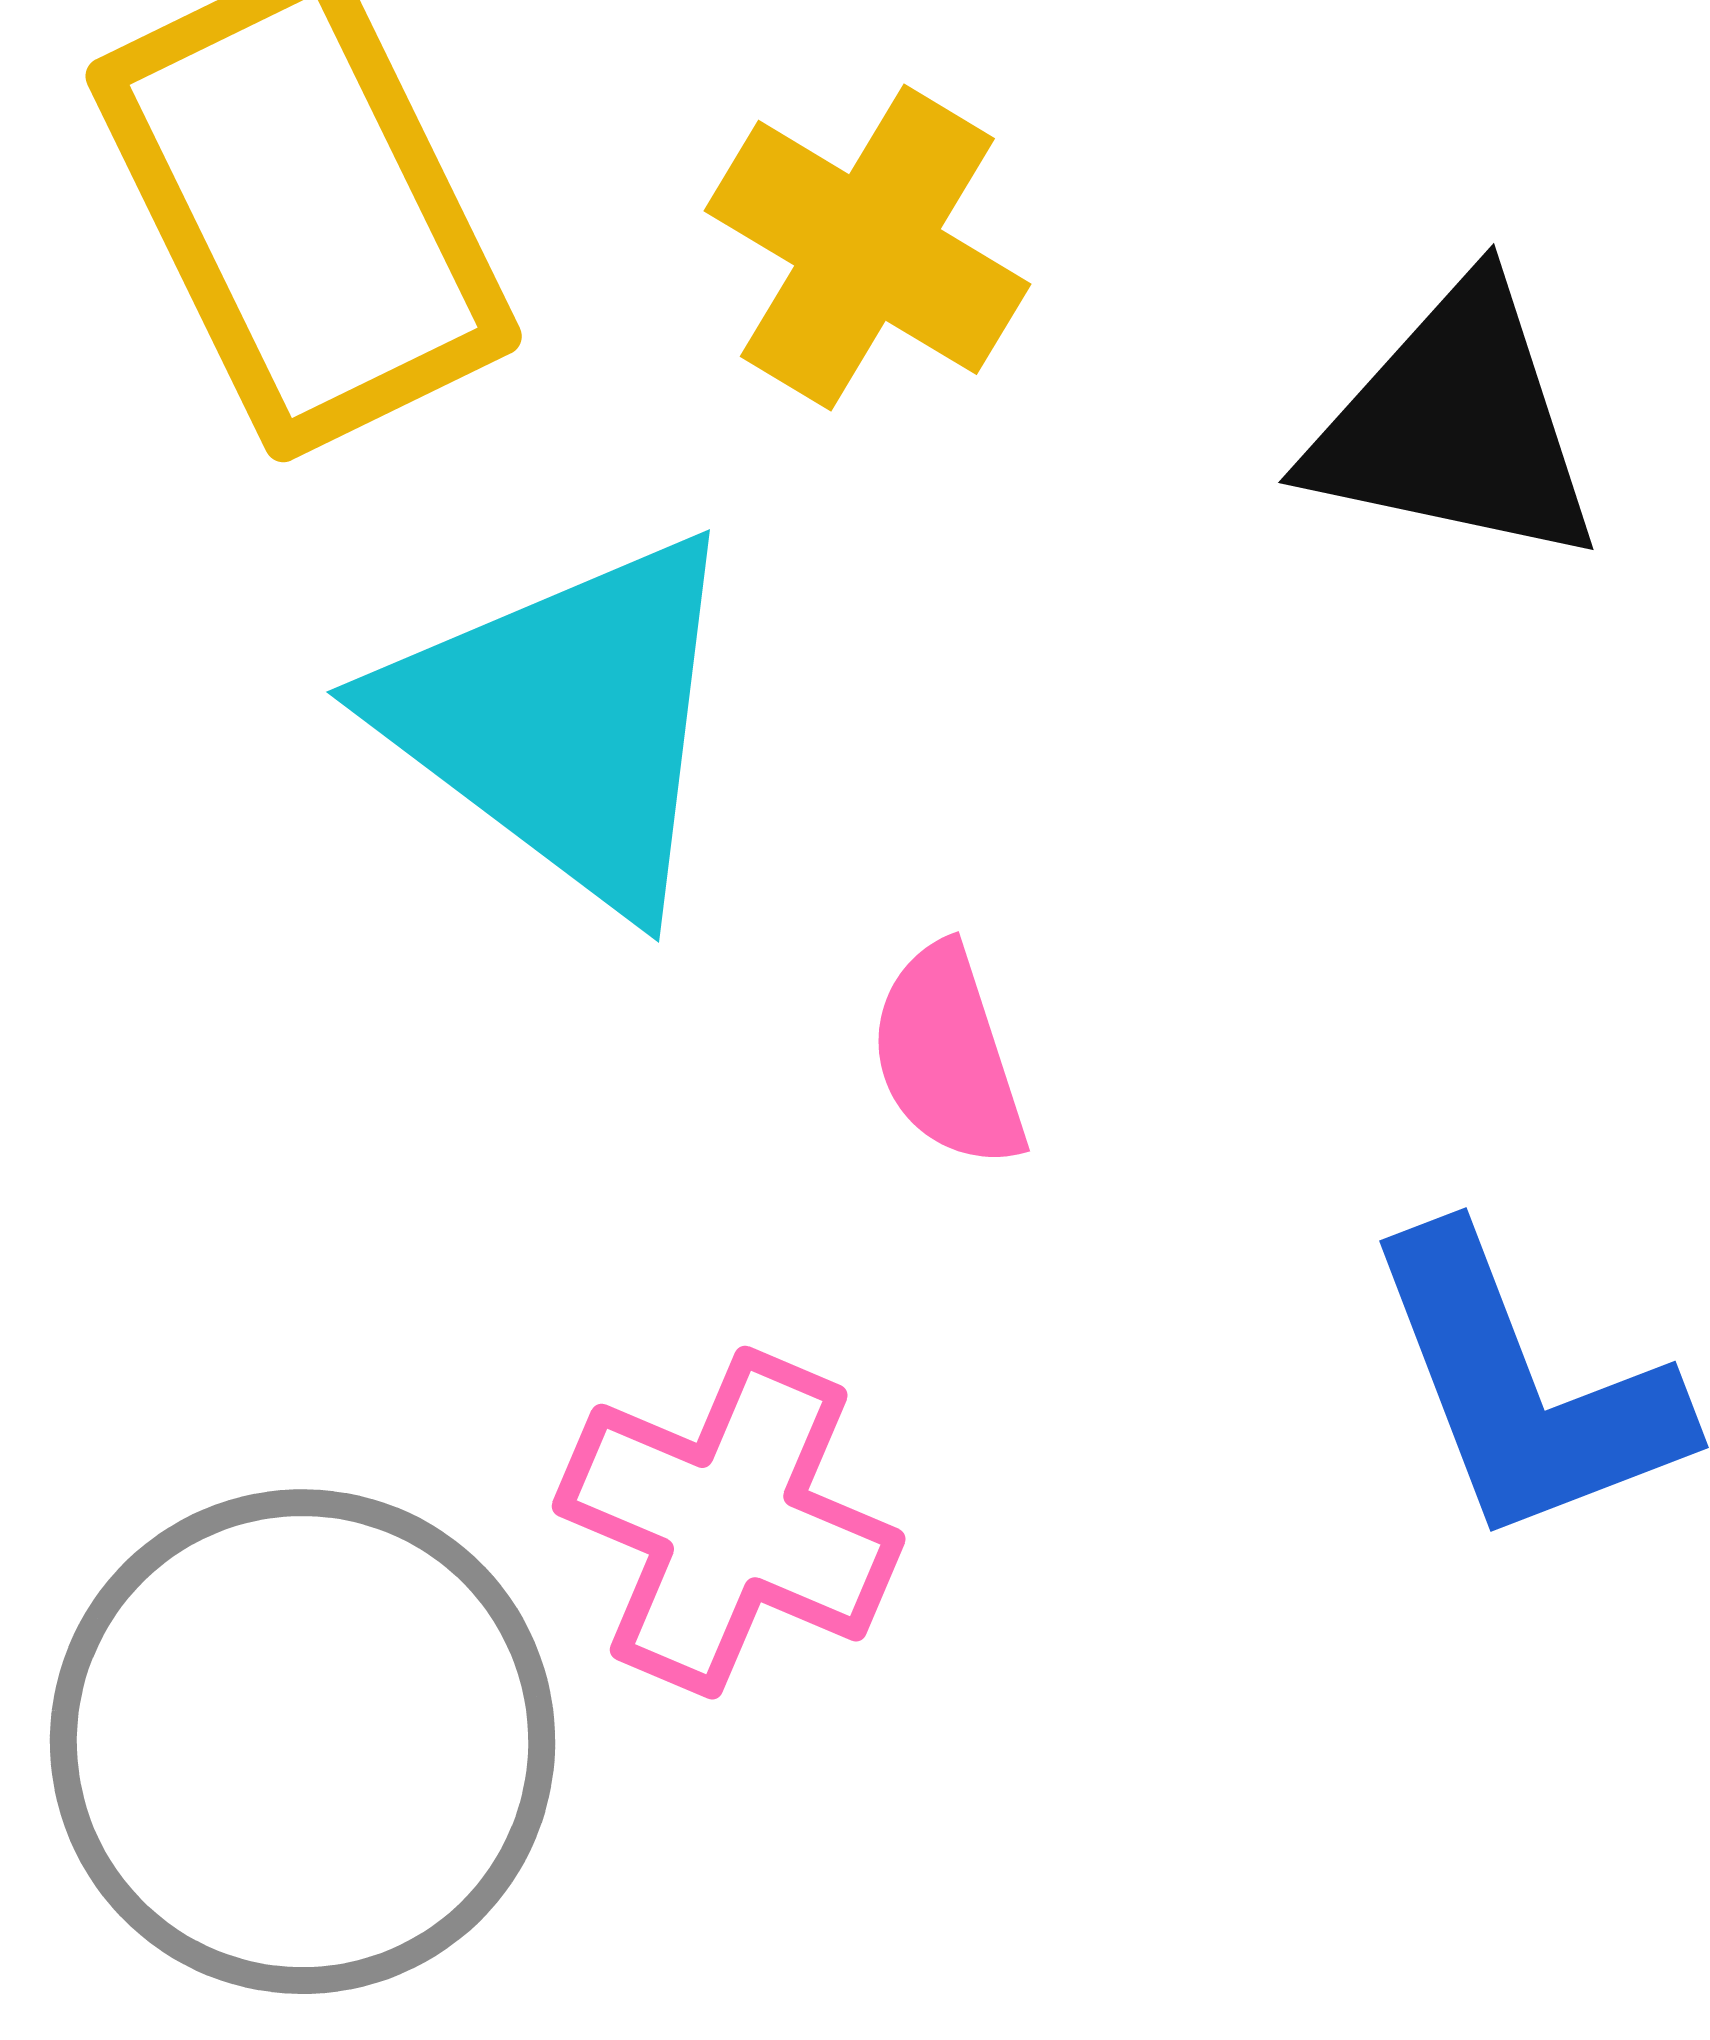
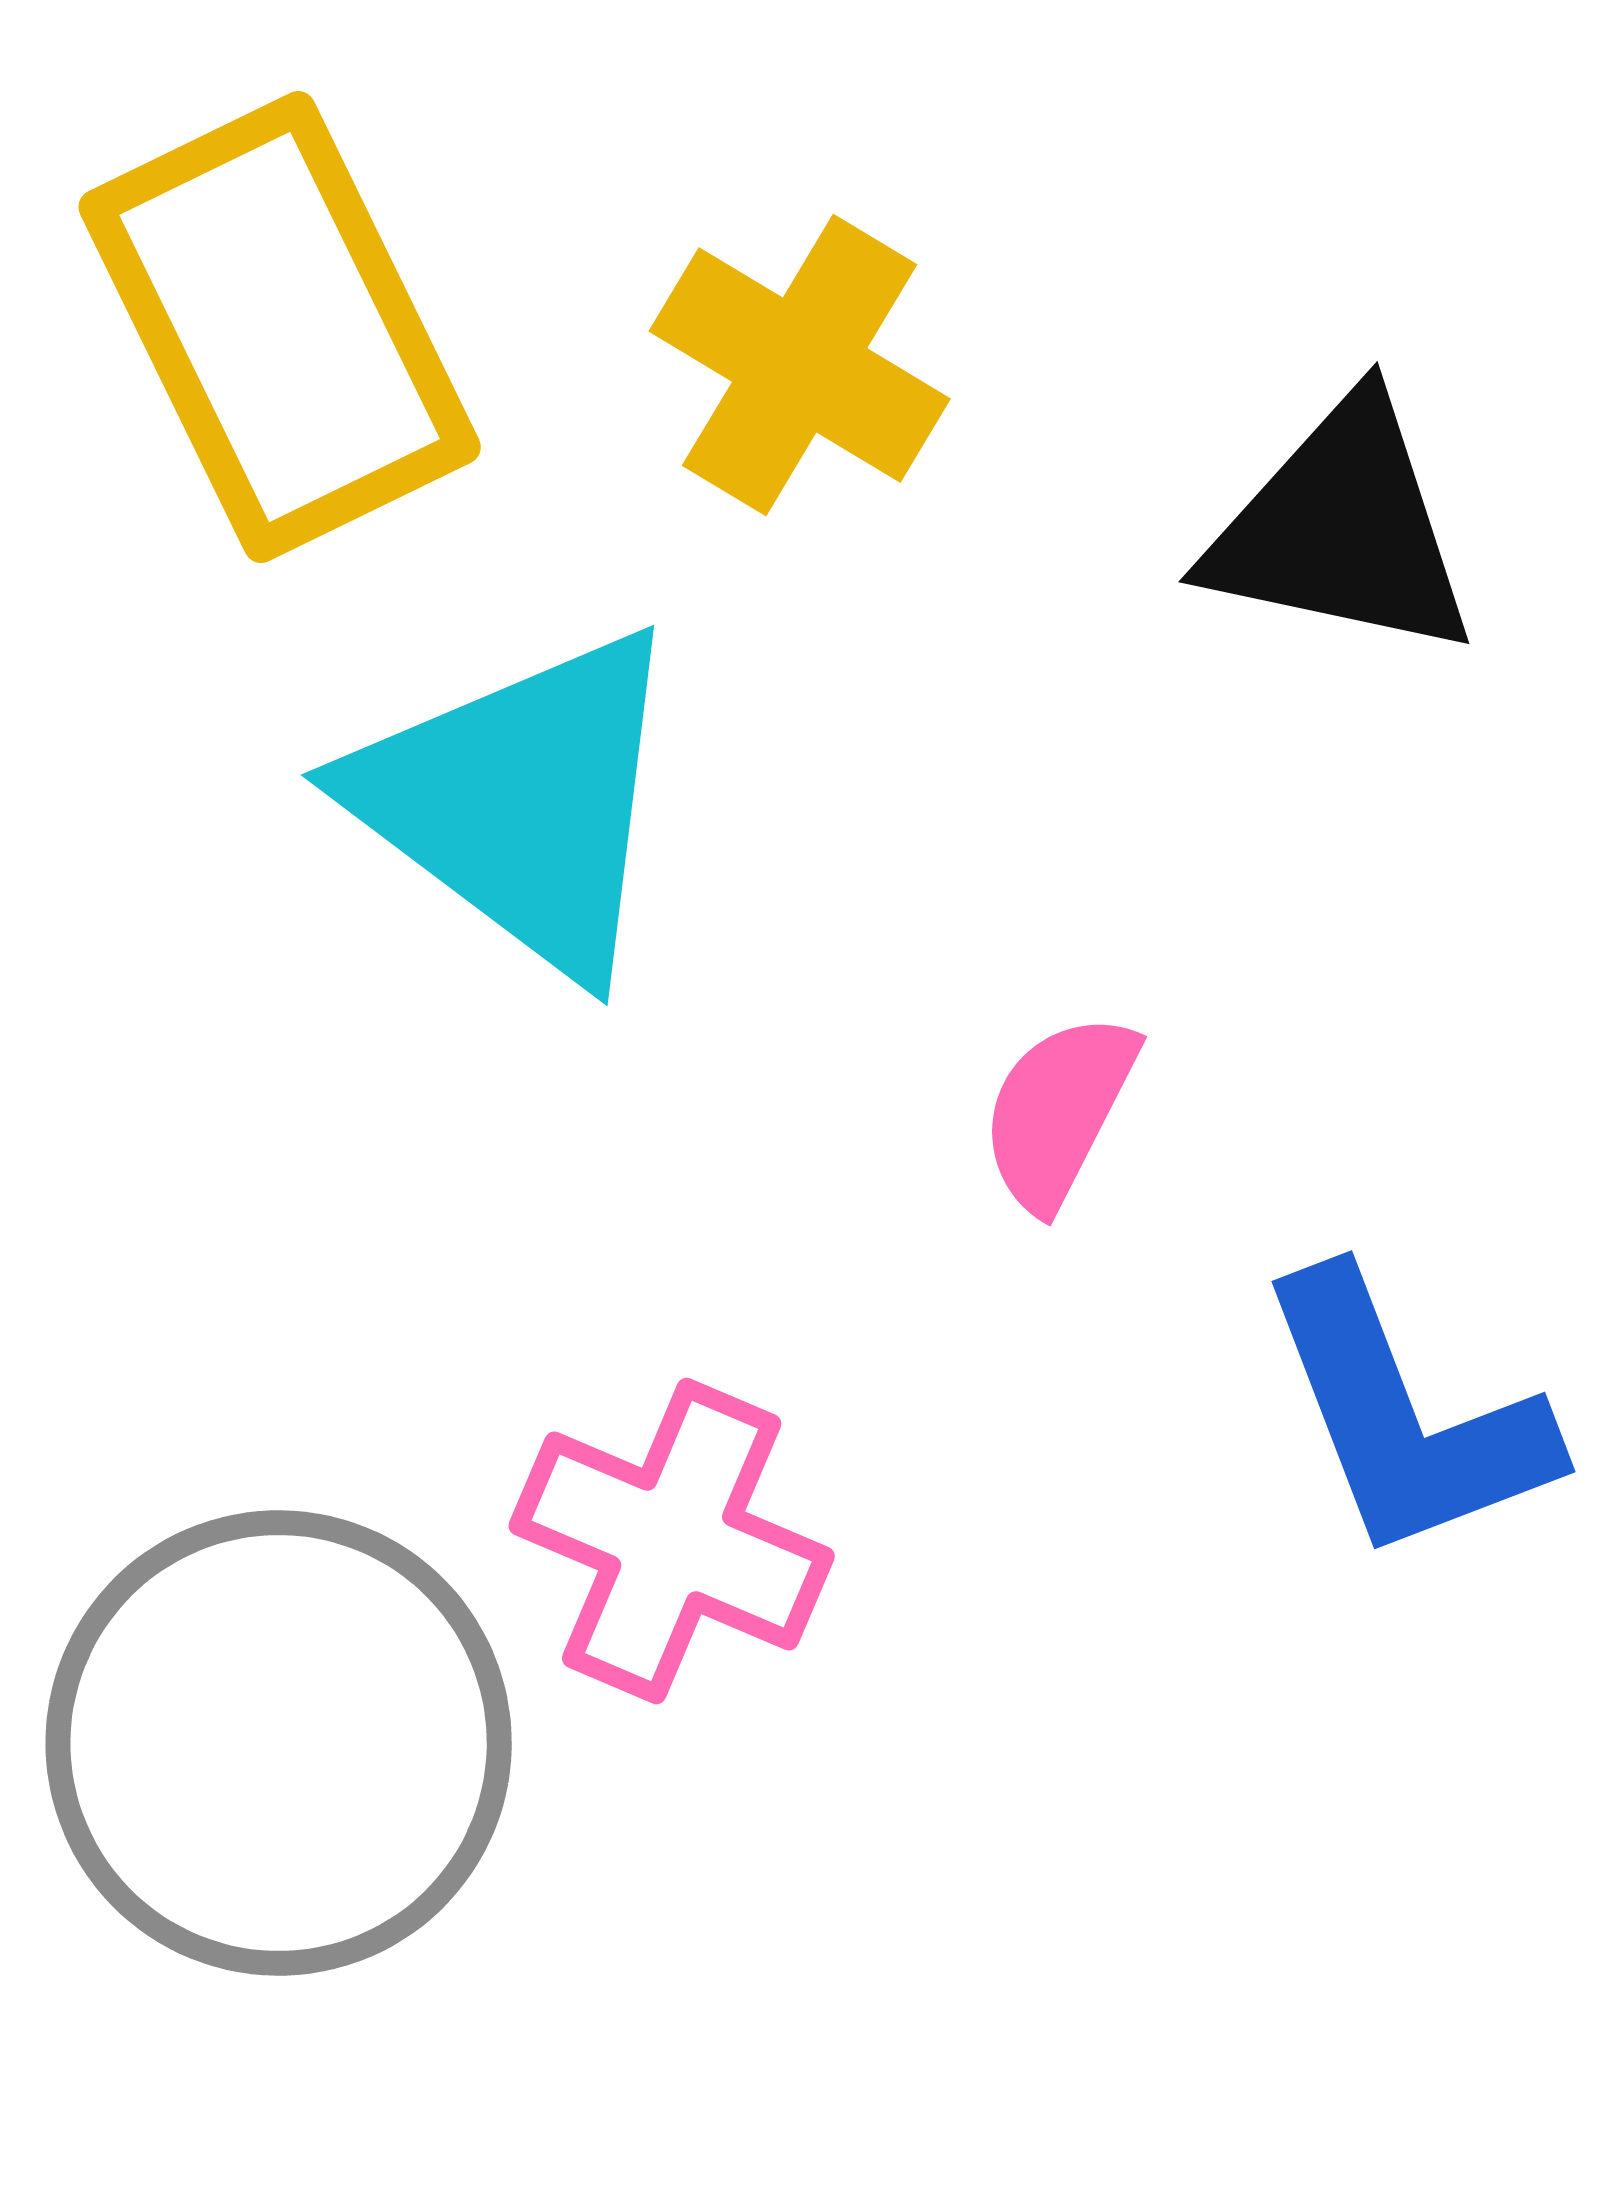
pink semicircle: (948, 1056) -> (1059, 1111), moved, turned 45

